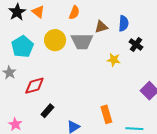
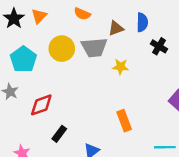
orange triangle: (38, 12) -> (39, 16), turned 40
orange semicircle: (74, 13) -> (82, 14), turned 96
yellow star: (114, 60) -> (121, 67), moved
orange rectangle: (106, 114) -> (124, 121), moved

